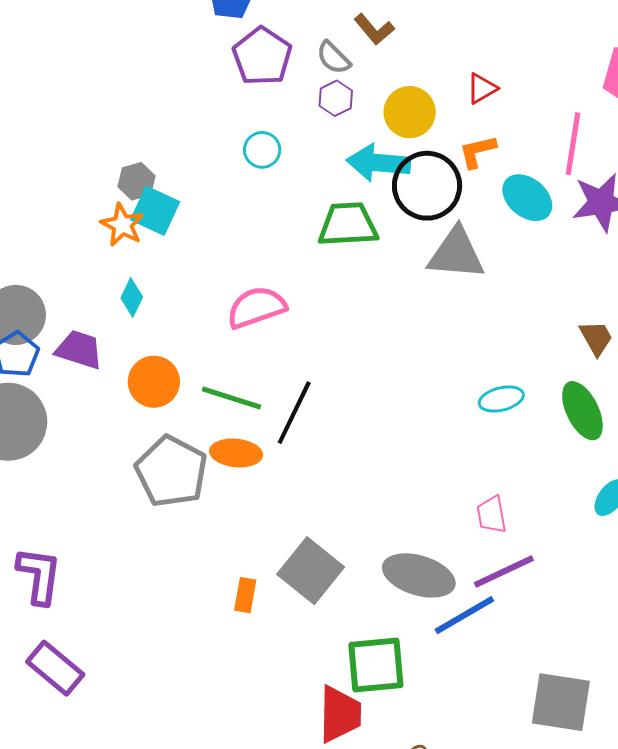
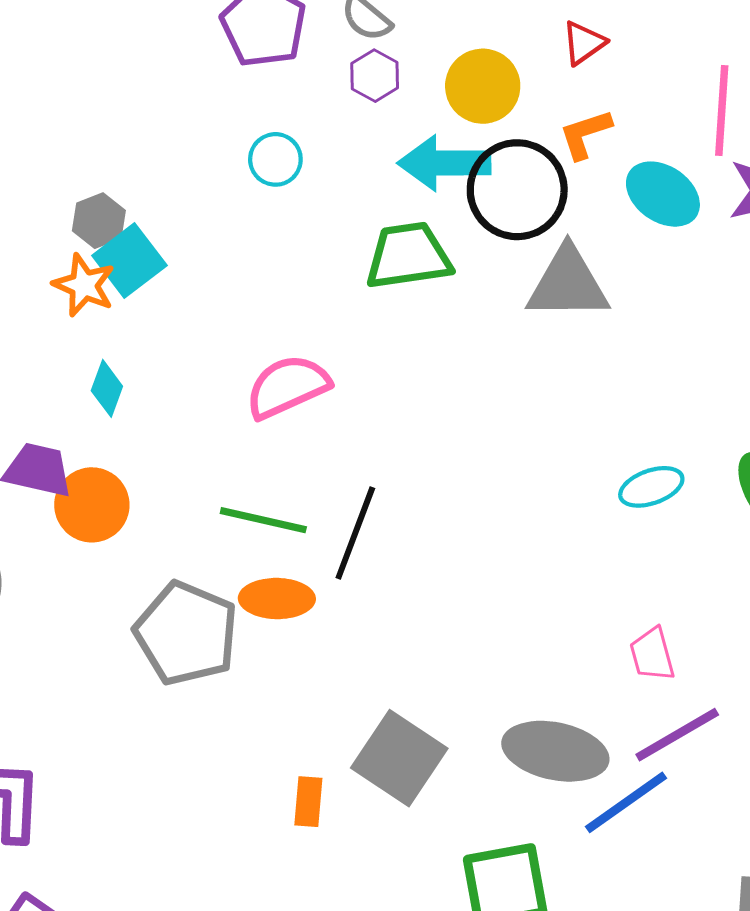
cyan square: (155, 211) -> (129, 261), turned 33
orange circle: (154, 382) -> (92, 505), moved

